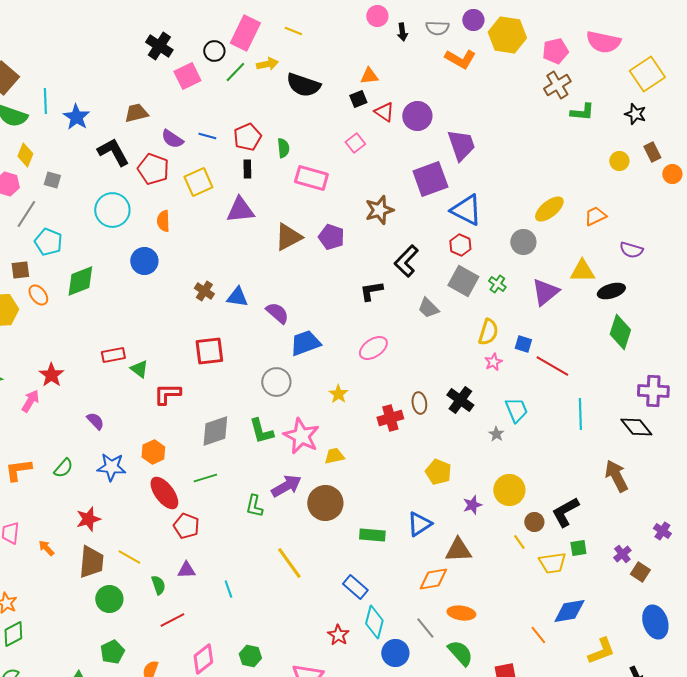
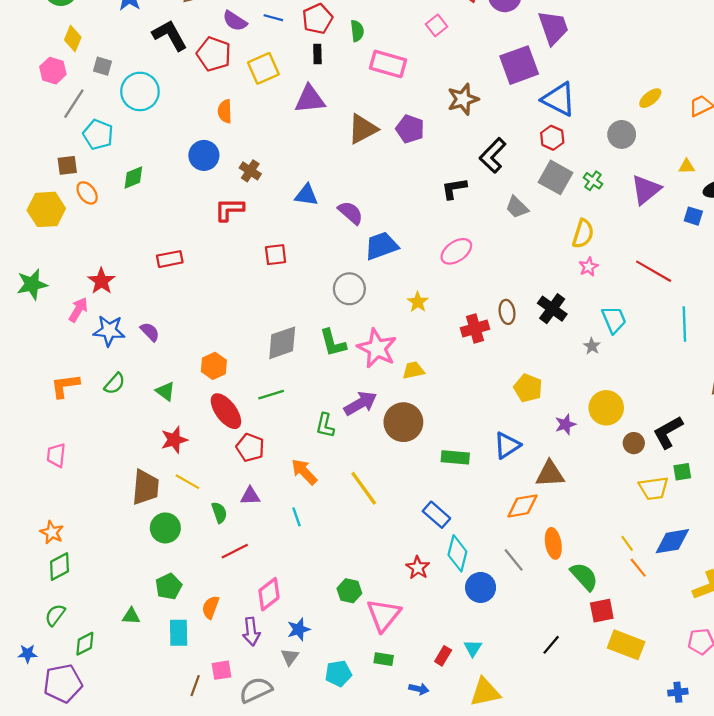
yellow ellipse: (549, 209) -> (650, 98), size x0.7
cyan circle: (112, 210) -> (140, 91), moved
yellow triangle: (582, 271) -> (687, 166), size x0.6
green diamond: (80, 281) -> (133, 177), size x0.7
brown cross: (204, 291) -> (250, 171), moved
blue square: (523, 344) -> (693, 216), moved
red square: (209, 351) -> (276, 255), size x0.7
green triangle: (139, 369) -> (165, 391), moved
red L-shape: (167, 394) -> (229, 209), moved
blue star: (111, 467) -> (109, 331), moved
red star: (88, 519) -> (174, 440), moved
yellow line: (519, 542) -> (627, 543), moved
orange arrow: (46, 548) -> (304, 472), moved, size x1.5
orange ellipse: (461, 613) -> (553, 543), turned 72
green semicircle: (460, 653) -> (584, 576), moved
green hexagon: (250, 656) -> (349, 591), moved

